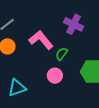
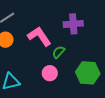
purple cross: (74, 24) -> (73, 24), turned -36

